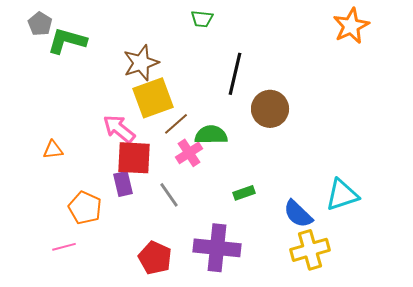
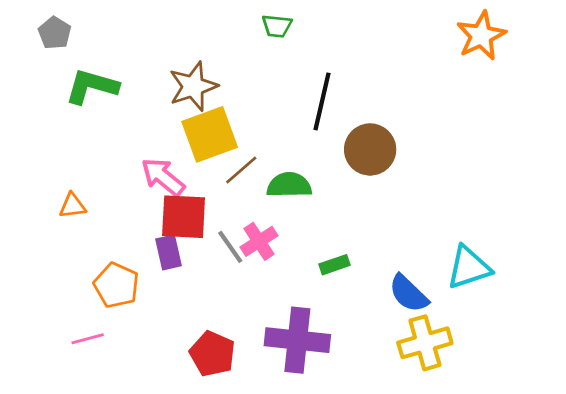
green L-shape: (67, 41) -> (92, 86), moved
pink cross: (189, 153) -> (259, 241), moved
gray line: (169, 195) -> (230, 247), moved

